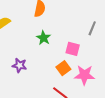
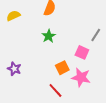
pink square: (73, 49) -> (82, 52), moved
purple star: (20, 65) -> (14, 69), moved

